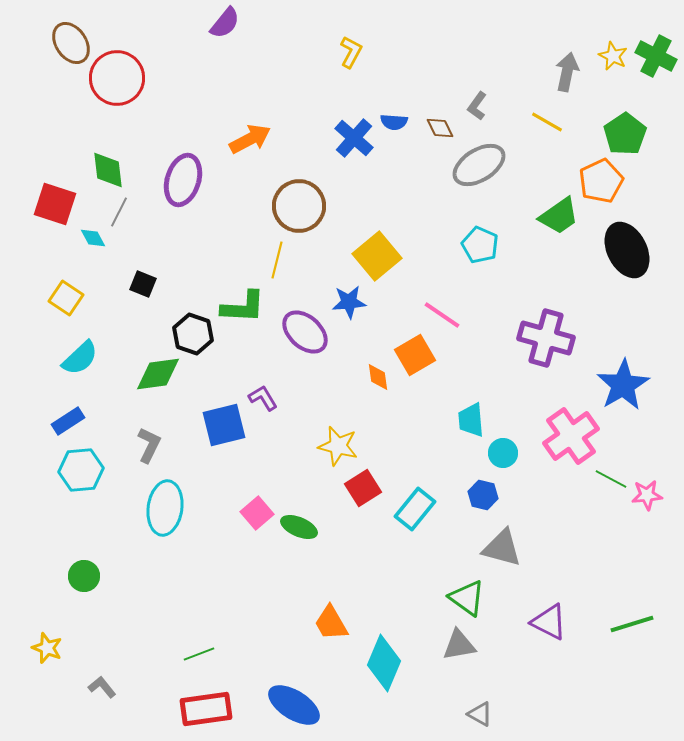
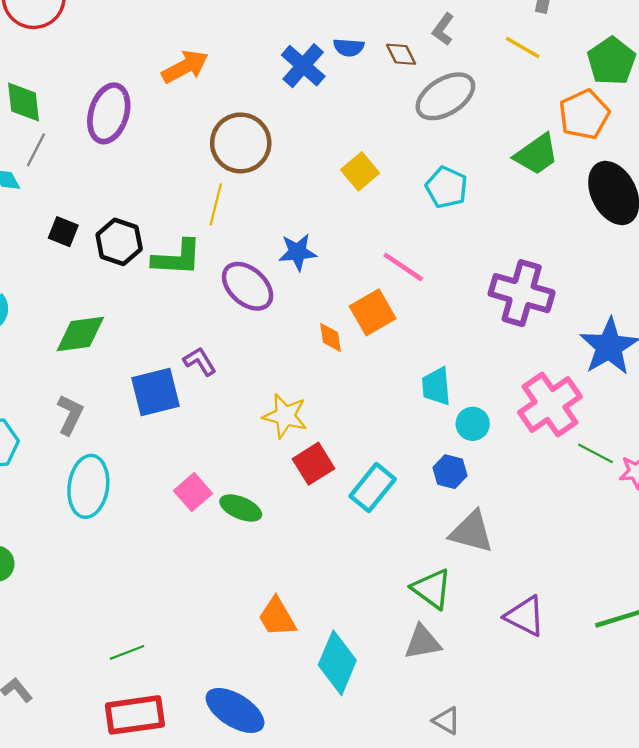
yellow square: (377, 256) -> (360, 171), moved, size x0.7
black hexagon: (193, 334) -> (119, 242), moved

